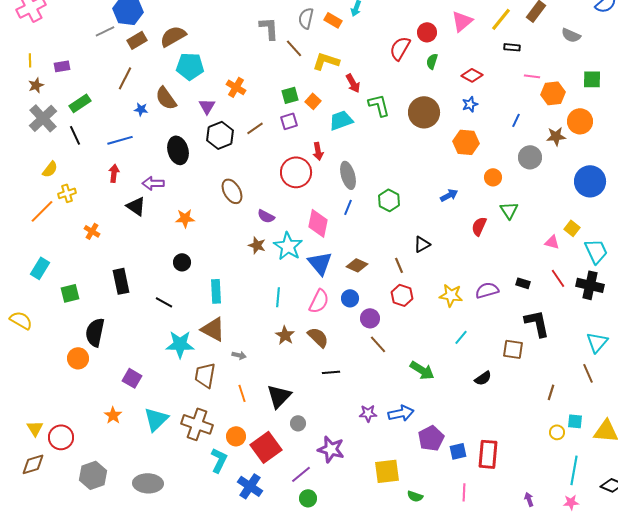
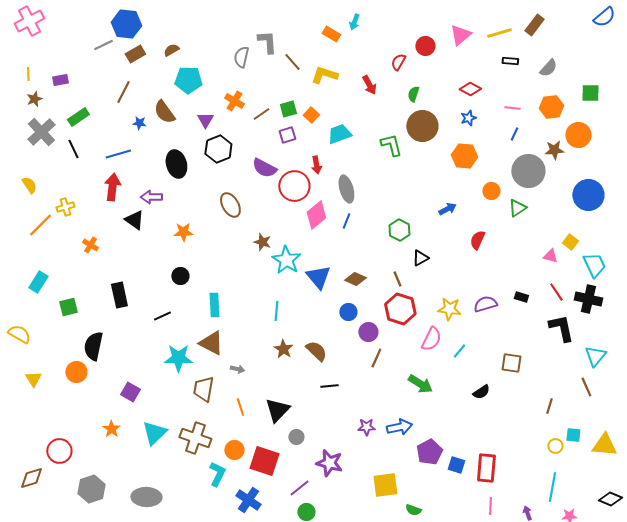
gray semicircle: (306, 18) -> (241, 57), moved
yellow line: (501, 19) -> (499, 33), turned 35
gray semicircle: (571, 35) -> (548, 68), moved, turned -72
brown semicircle: (173, 36) -> (171, 50), size x0.6
red semicircle: (400, 48) -> (398, 62), size x0.7
green semicircle: (432, 61) -> (413, 94), moved
pink line: (532, 76) -> (512, 108), moved
red arrow: (353, 83) -> (369, 85), moved
green L-shape: (379, 105) -> (391, 145), moved
brown line: (255, 128) -> (261, 114), moved
gray circle: (530, 157) -> (528, 171), size x1.4
yellow semicircle: (50, 169) -> (29, 185), moved, turned -72
red arrow: (114, 173) -> (112, 187), size x1.5
green hexagon: (389, 200) -> (399, 230), moved
green triangle: (509, 210) -> (517, 208), moved, turned 30
purple semicircle: (266, 216) -> (264, 168), moved, size x1.4
pink diamond: (318, 223) -> (316, 215), moved, turned 40
brown star: (257, 245) -> (262, 242), moved
red hexagon: (402, 295) -> (400, 309), size x1.4
pink semicircle: (319, 301) -> (431, 339), moved
black line: (164, 302) -> (162, 316), turned -54
black L-shape: (537, 323) -> (561, 328), moved
brown line: (378, 344) -> (376, 358), turned 66
yellow triangle: (35, 428) -> (33, 379), moved
red square: (266, 447) -> (264, 461), turned -36
blue square: (458, 451) -> (456, 465), turned 30
cyan line: (574, 470) -> (552, 487), moved
pink line: (464, 492) -> (490, 506), moved

